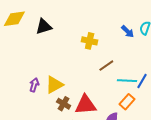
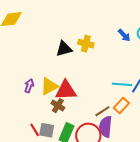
black triangle: (44, 27) -> (64, 49), moved
brown line: (106, 66) -> (102, 111), moved
red triangle: (86, 105) -> (66, 90), moved

